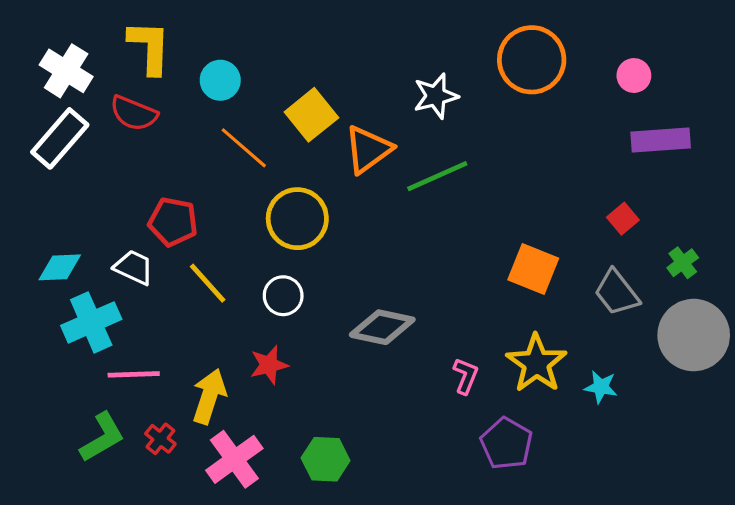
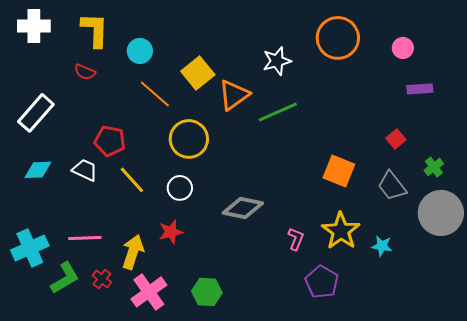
white cross: (66, 71) -> (34, 26), moved, turned -32
red semicircle: (134, 113) -> (85, 72), size x0.7
white rectangle: (60, 138) -> (36, 113), moved
purple rectangle: (661, 140) -> (420, 89), size x0.7
cyan cross: (91, 322) -> (30, 248), moved

